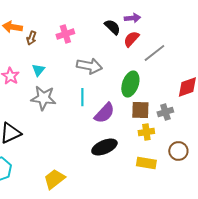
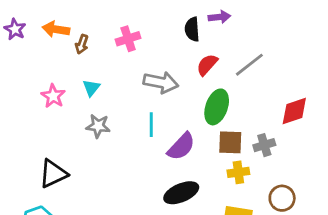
black semicircle: (112, 27) -> (192, 29), turned -138
red semicircle: (131, 39) -> (207, 65), moved
gray star: (43, 98) -> (98, 126), size x0.7

